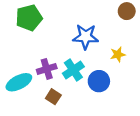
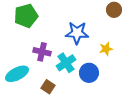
purple cross: (47, 69) -> (42, 52), moved, turned 30

